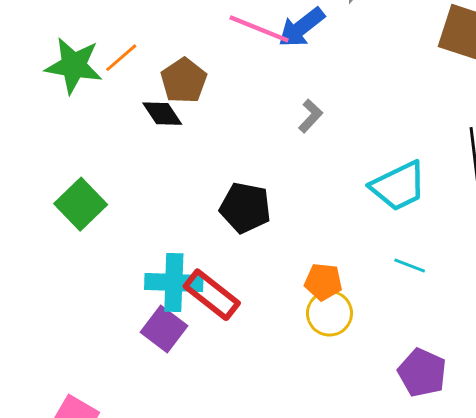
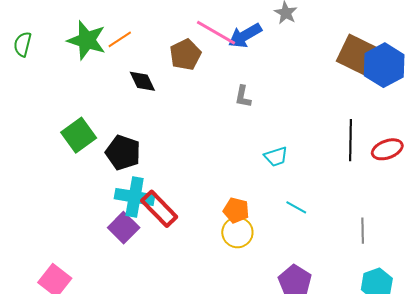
brown pentagon: (184, 81) -> (185, 55), moved
gray L-shape: (311, 116) -> (243, 97), turned 140
cyan trapezoid: (398, 186) -> (276, 157), moved, size x0.6
black pentagon: (245, 208) -> (123, 153), moved

